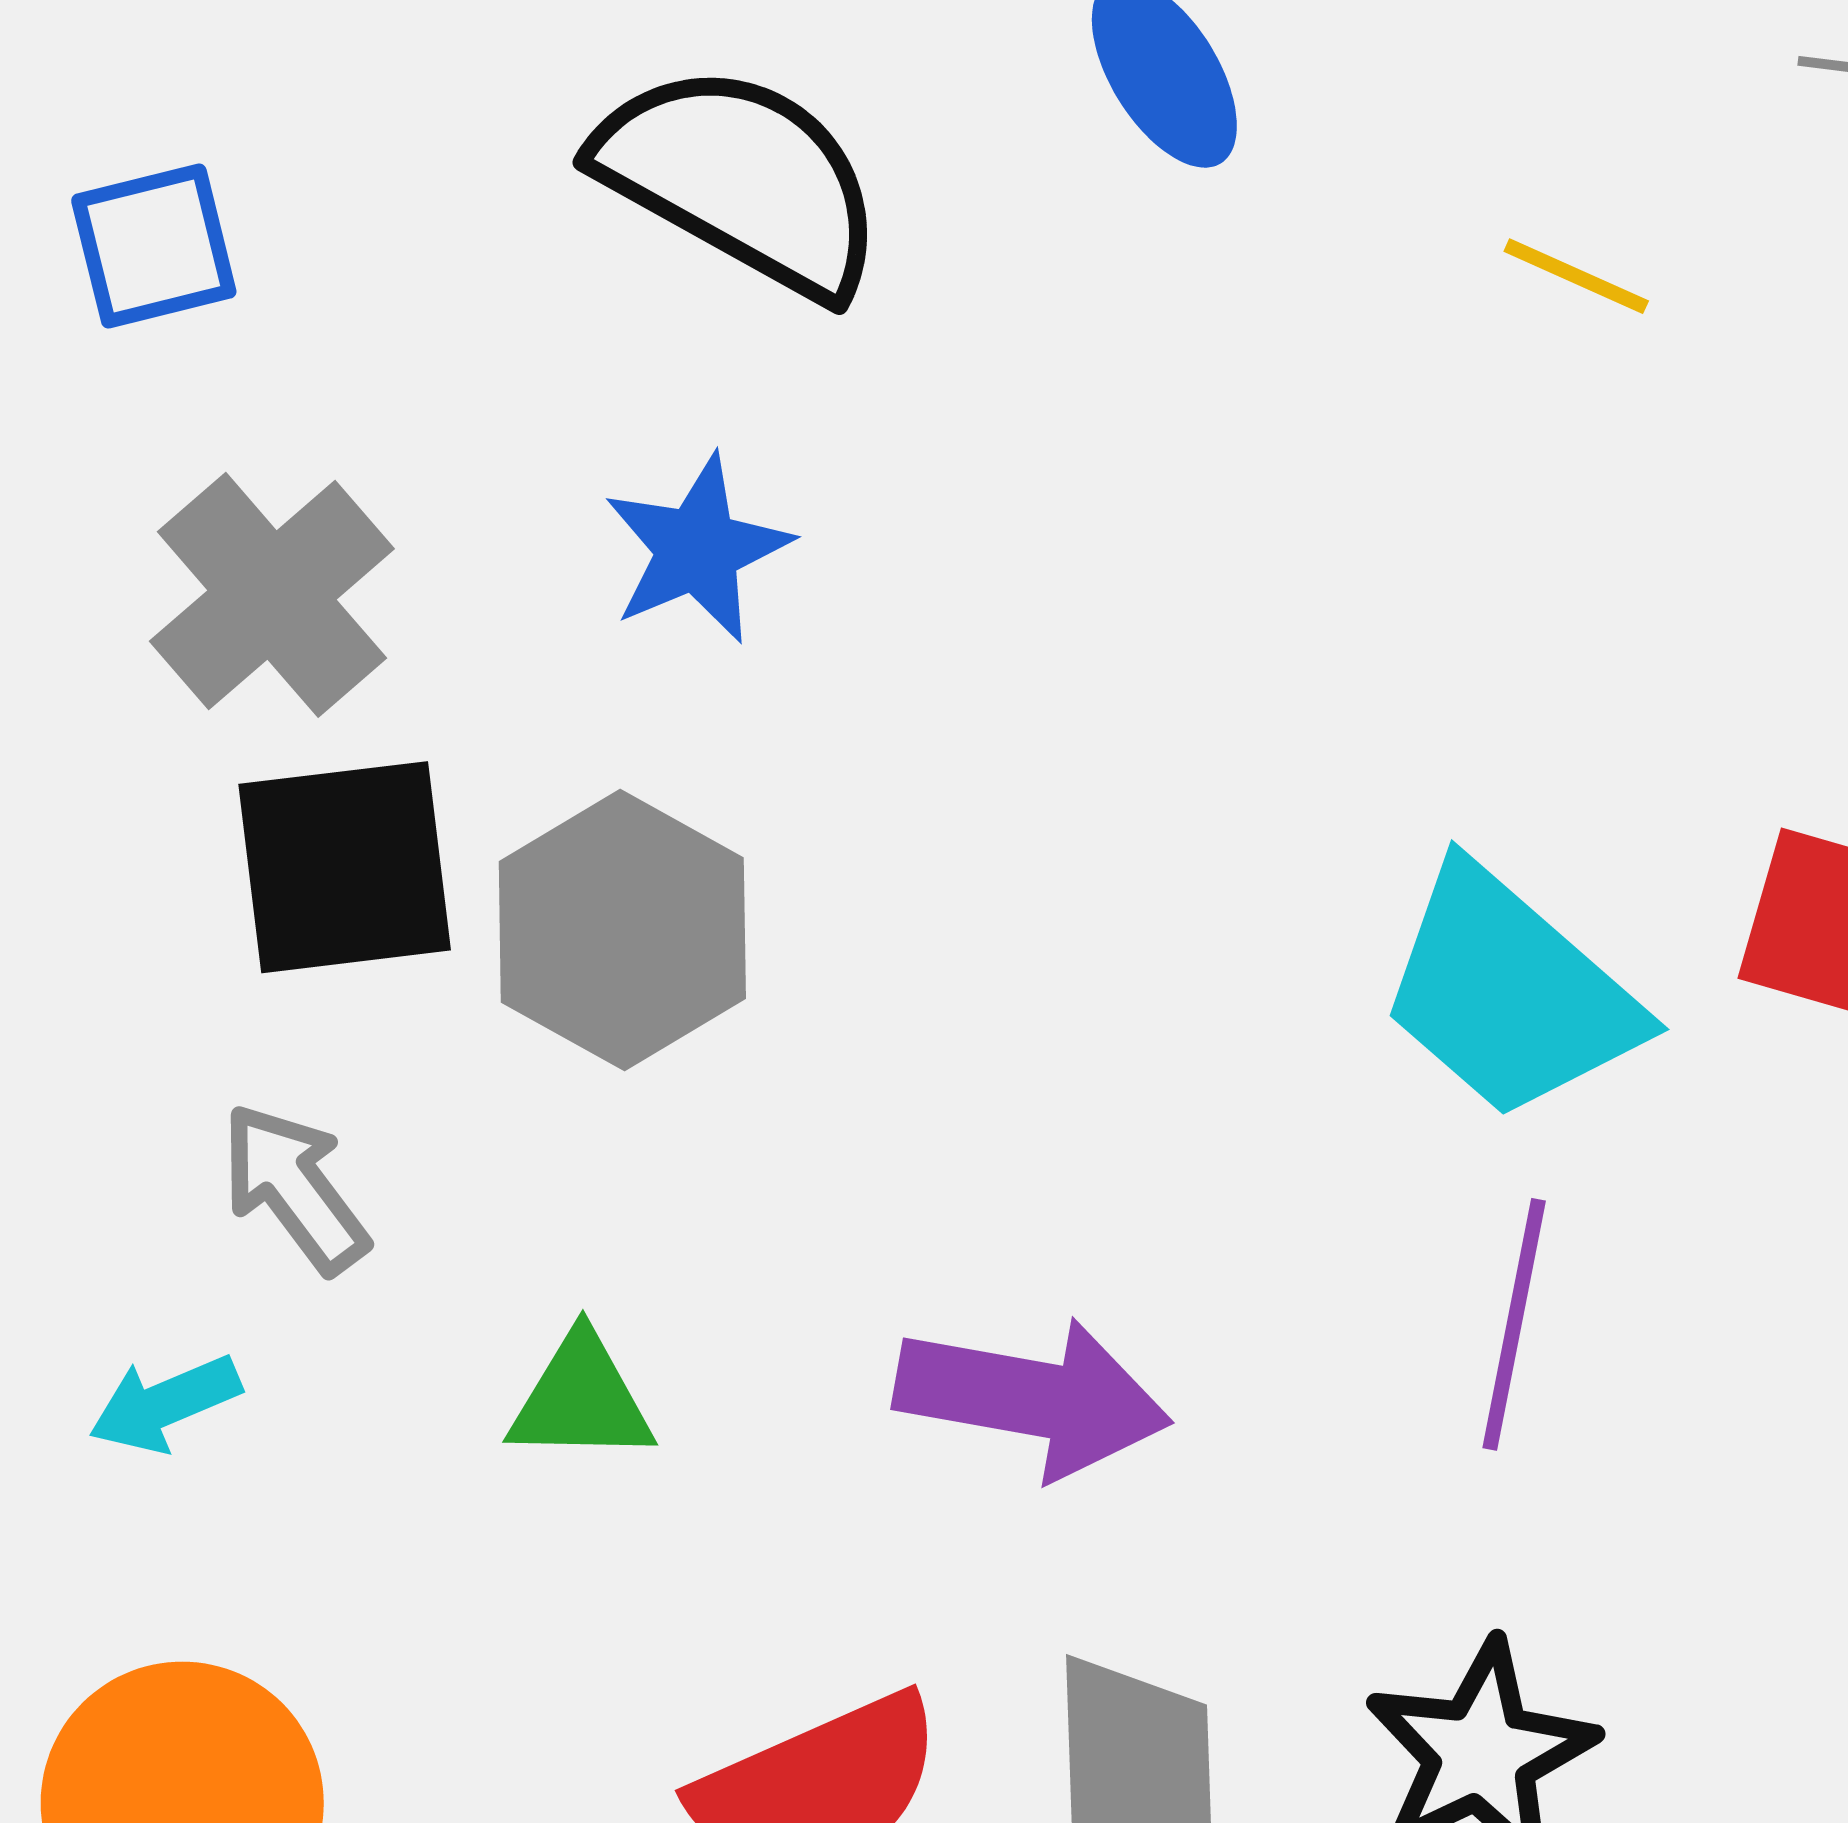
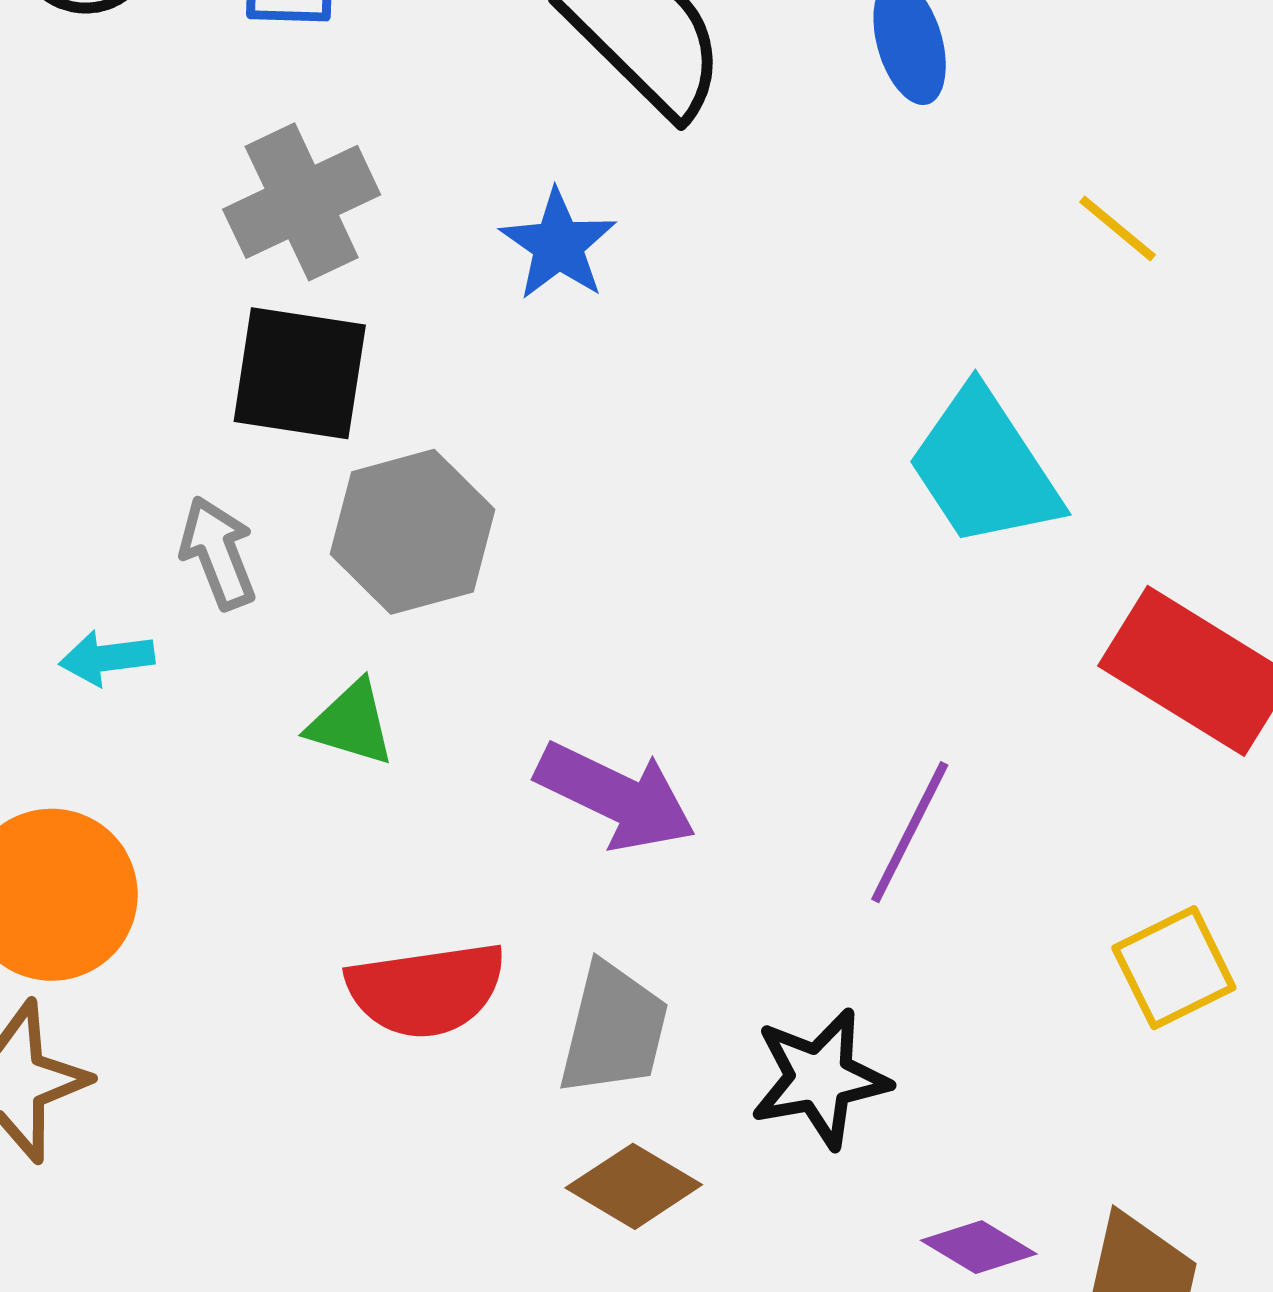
blue star: (697, 549) -> (558, 245), turned -30
gray hexagon: (622, 930) -> (412, 532), moved
cyan trapezoid: (1510, 993) -> (984, 468), moved

